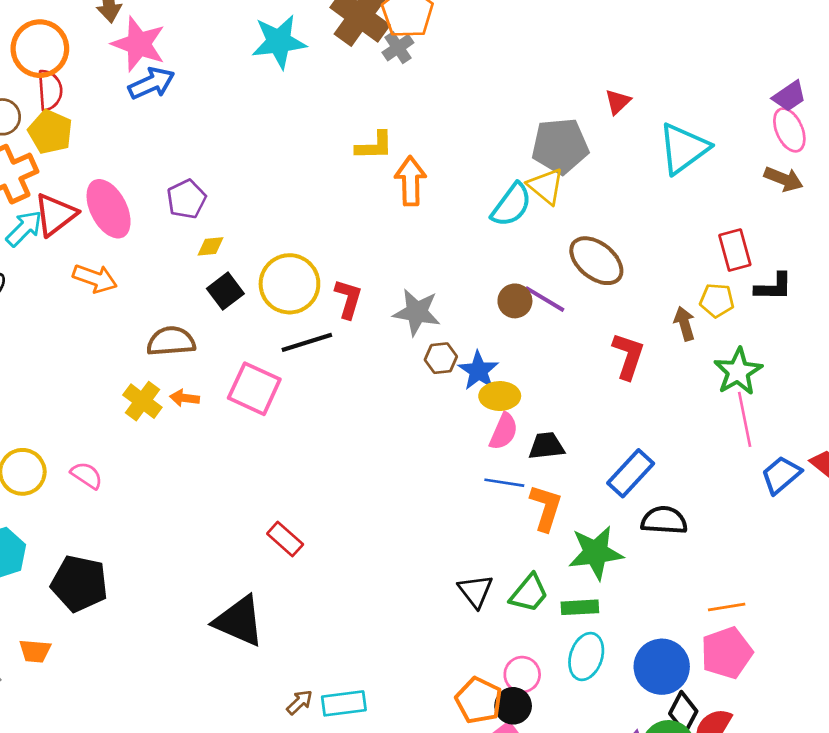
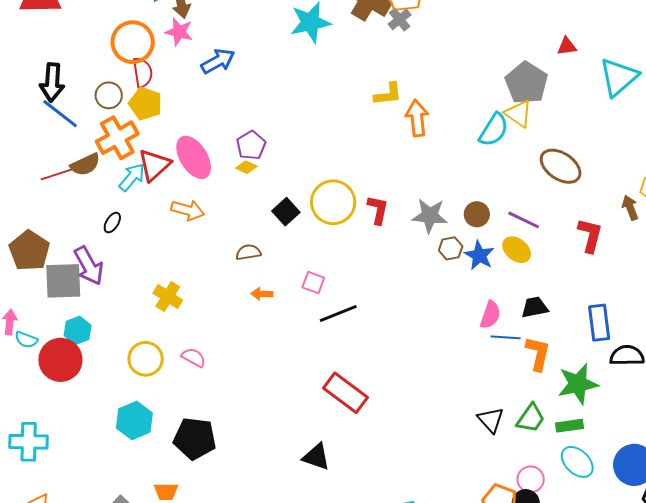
pink star: (139, 44) -> (179, 32), moved, size x0.7
red triangle: (618, 102) -> (567, 46), turned 40
gray pentagon: (560, 146) -> (526, 83), turned -30
yellow diamond: (210, 246) -> (246, 167), moved, turned 35
purple line: (545, 299) -> (524, 220), moved
brown circle: (515, 301) -> (477, 214), moved
brown semicircle: (171, 341) -> (248, 252), size x0.7
black line: (307, 342) -> (338, 314), moved
pink square: (254, 389) -> (313, 283), size x0.6
yellow ellipse: (500, 396) -> (517, 250), moved, turned 44
yellow cross: (142, 401) -> (168, 297), moved
pink semicircle: (504, 431) -> (490, 315), moved
blue rectangle: (631, 473) -> (599, 323), turned -45
red rectangle: (285, 539) -> (346, 393), size x1.6
black triangle: (239, 621) -> (316, 457), size x0.7
cyan ellipse: (586, 656) -> (577, 462), turned -60

